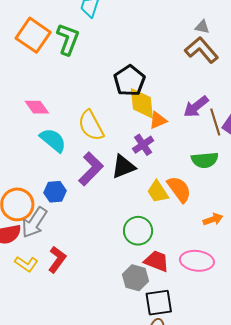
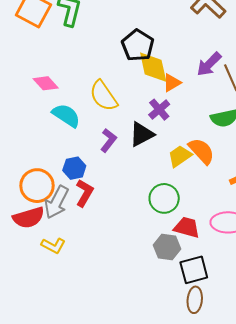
purple L-shape: (91, 169) -> (108, 140), size x0.7
yellow trapezoid: (158, 192) -> (180, 156), turned 95
red L-shape: (57, 259) -> (85, 193), moved

